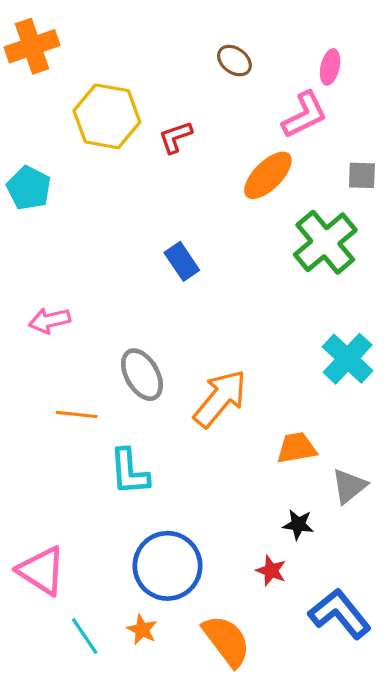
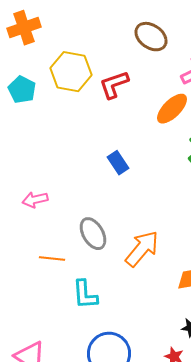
brown ellipse: (234, 61) -> (151, 37), size x1.5
red L-shape: (175, 137) -> (114, 85), size x1.4
cyan pentagon: (29, 188) -> (22, 90), moved

